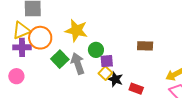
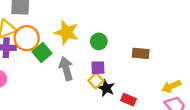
green circle: (96, 50) -> (99, 41), moved
green square: (60, 59) -> (42, 53), moved

